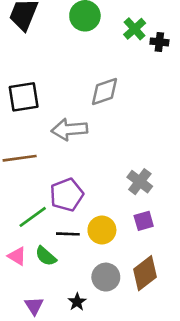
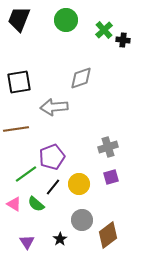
gray cross: (140, 182) -> (108, 147), turned 36
black line: (68, 234) -> (53, 187), turned -54
brown diamond: (145, 273) -> (108, 235), moved

